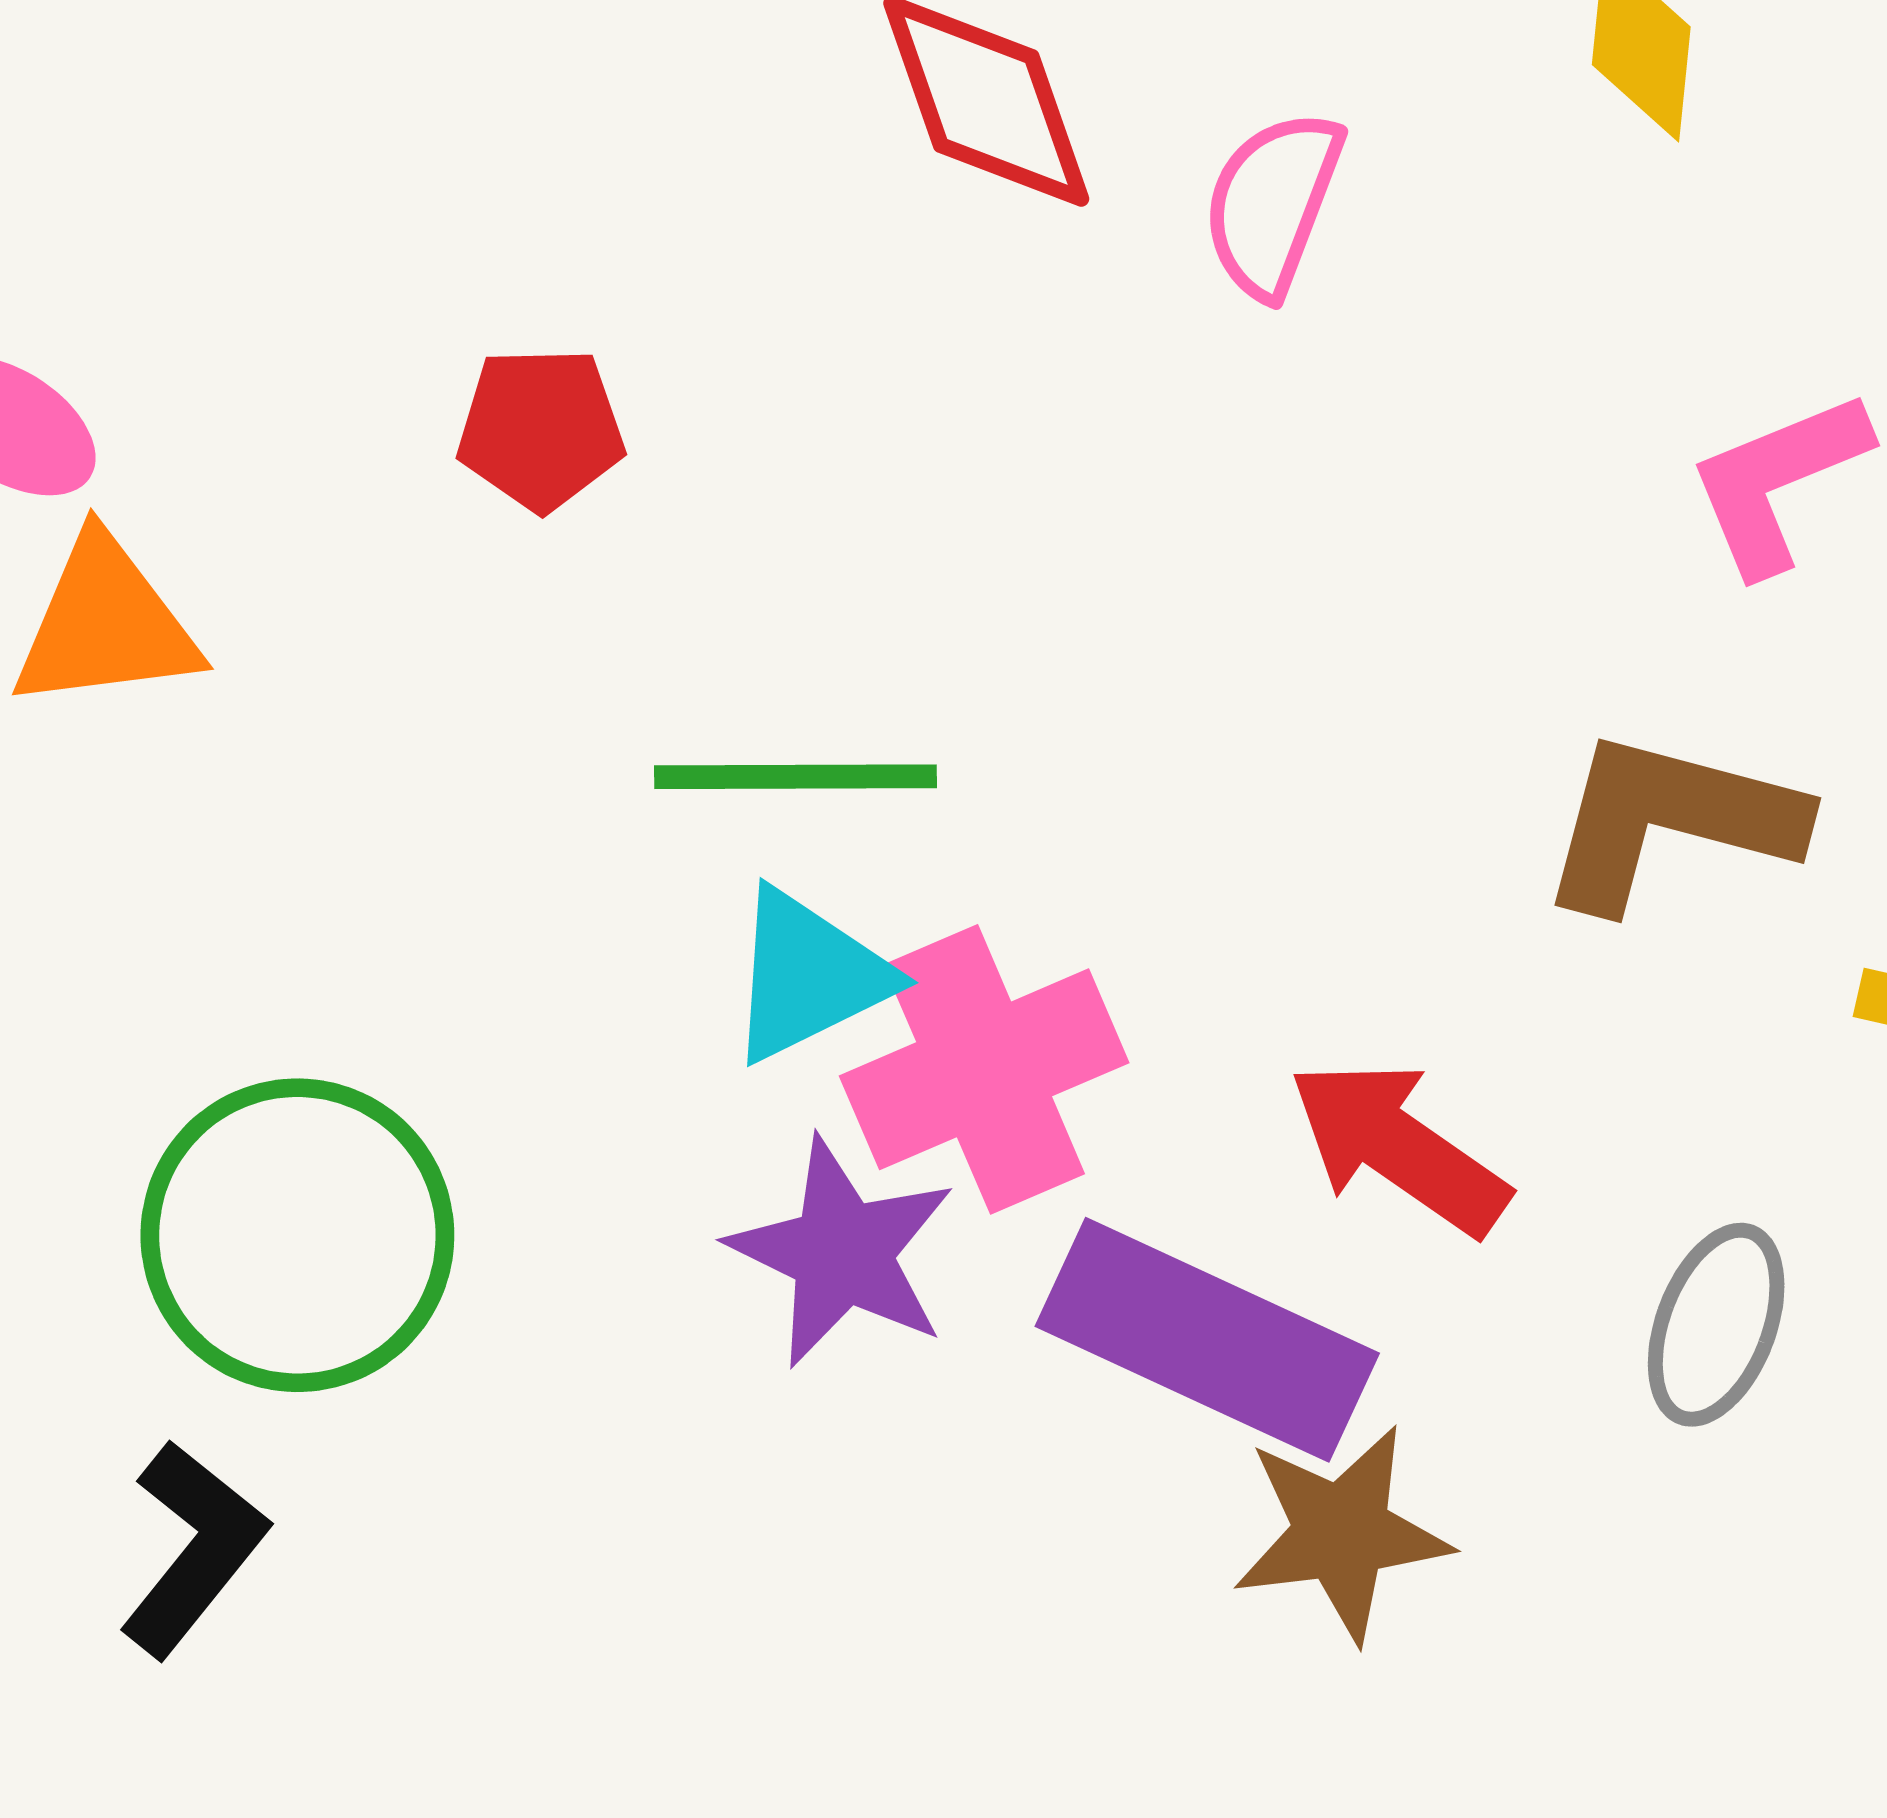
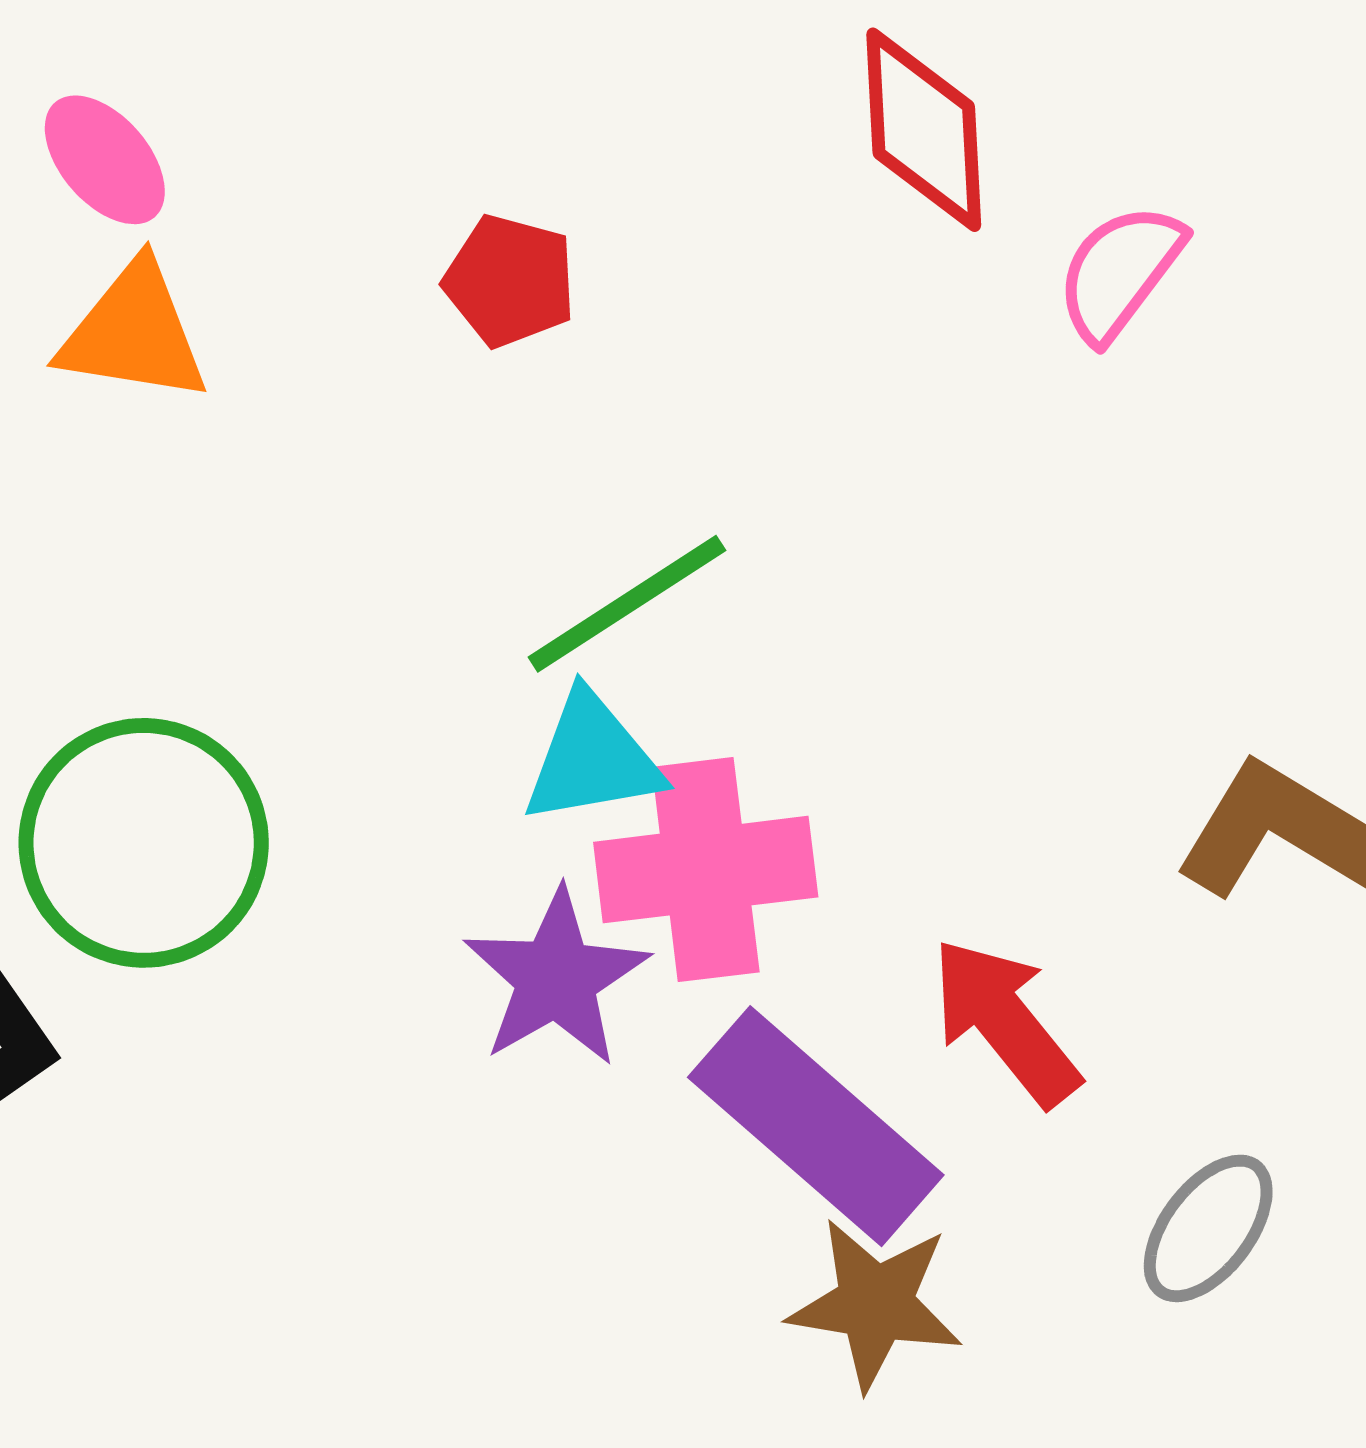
green line: (796, 777) -> (627, 604), turned -49

